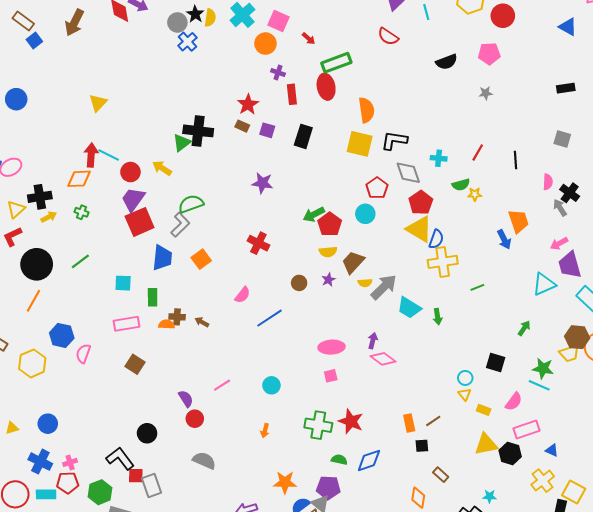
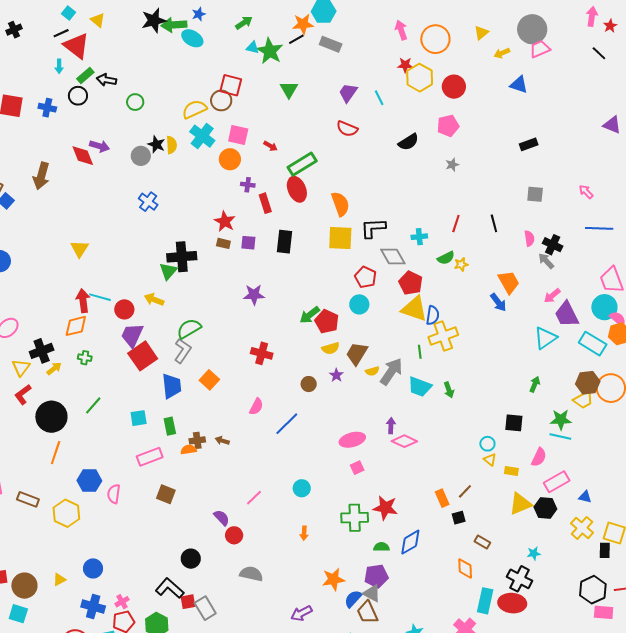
blue cross: (188, 42) -> (148, 202), moved
green line: (477, 287) -> (420, 352), moved, turned -64

